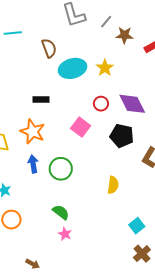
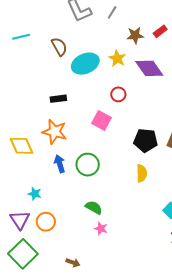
brown star: (124, 35) -> (135, 35), moved
purple diamond: (132, 104) -> (149, 68), moved
black pentagon: (122, 136) -> (146, 140), moved

